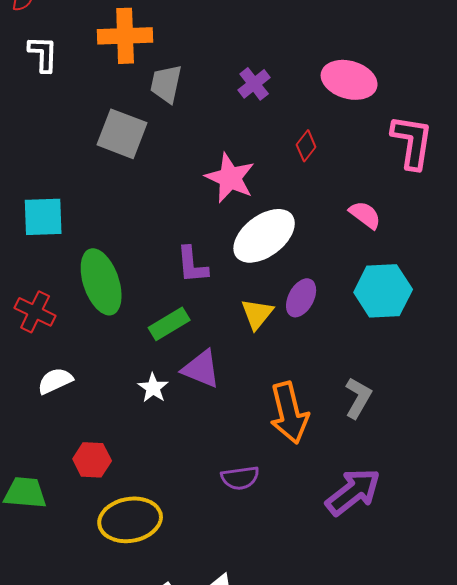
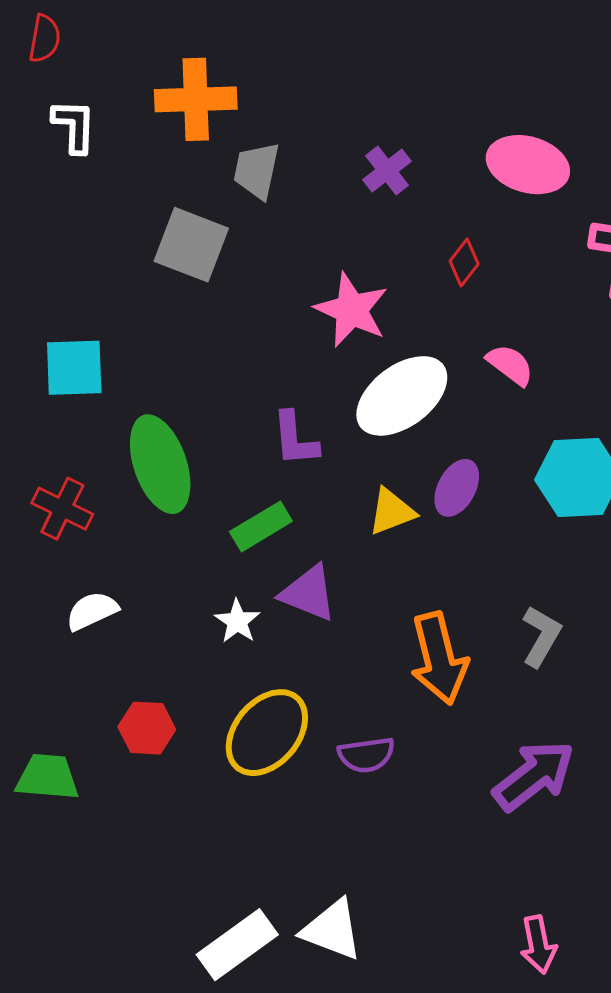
pink semicircle: (365, 215) -> (510, 365), moved
yellow triangle: (257, 314) -> (391, 512), turned 30
yellow ellipse: (130, 520) -> (267, 733), moved, turned -40

